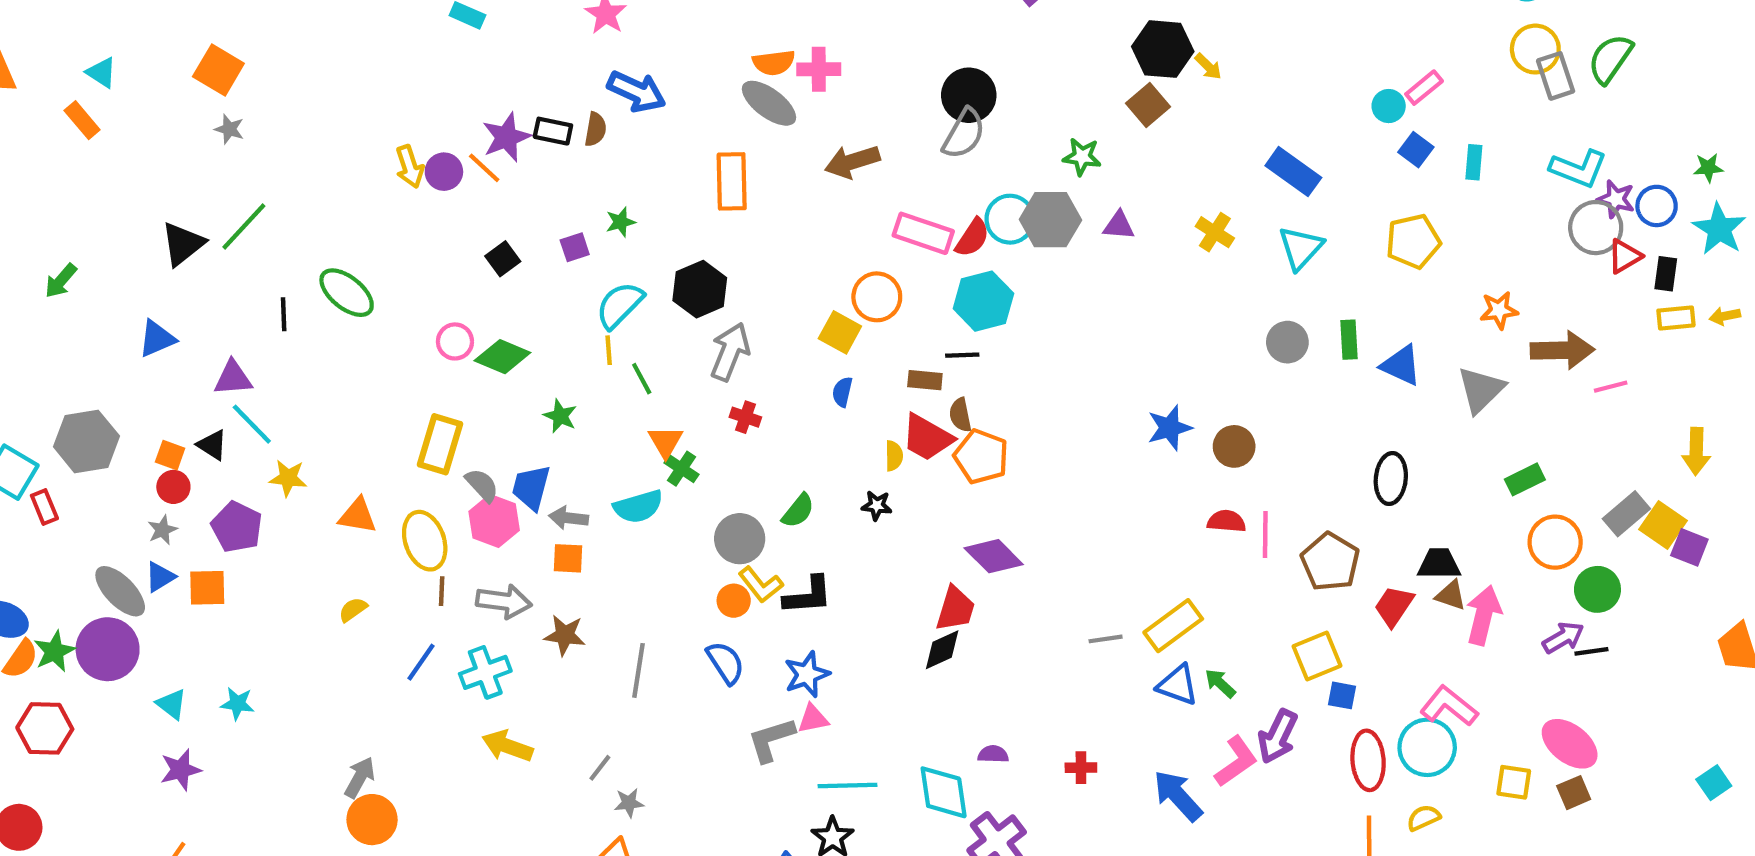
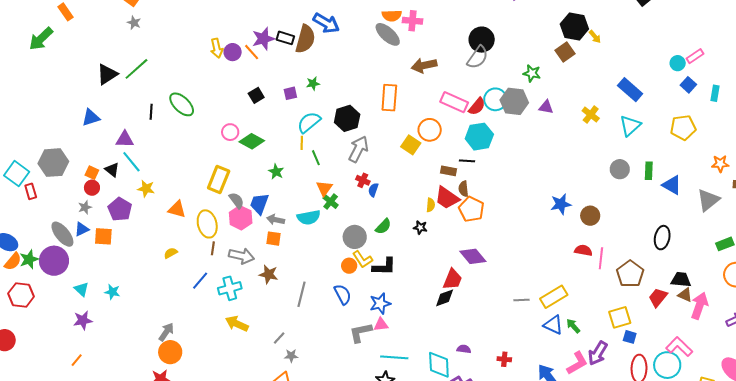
brown semicircle: (595, 129) -> (305, 39), size x1.8
orange rectangle: (732, 181) -> (389, 98), moved
green arrow: (61, 281) -> (41, 39), moved, size x1.5
blue semicircle: (842, 392) -> (373, 190), moved

